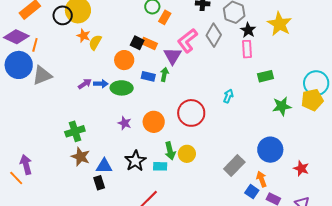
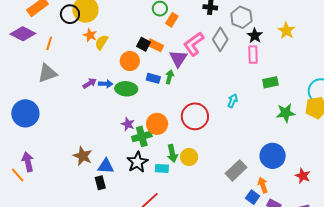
yellow star: (280, 24) -> (286, 31), size x0.7
orange line: (35, 45) -> (49, 43), moved
blue circle: (19, 65) -> (25, 113), moved
green cross: (75, 131) -> (142, 136), moved

